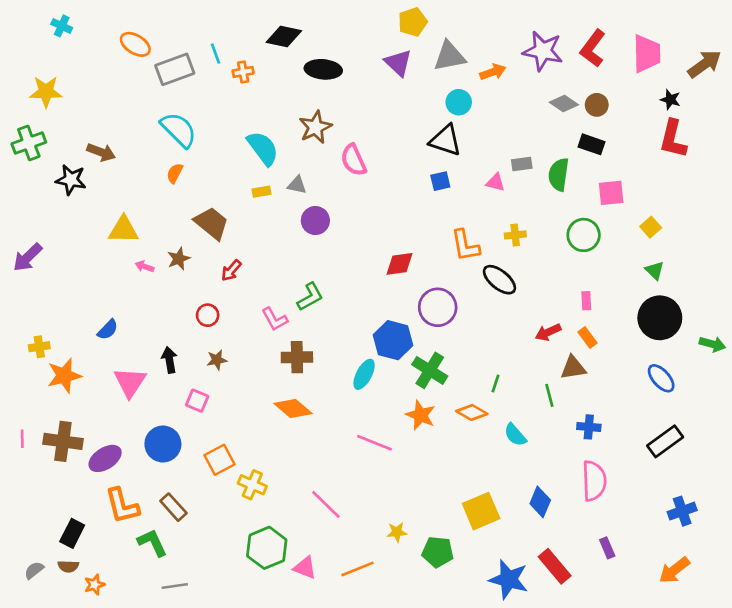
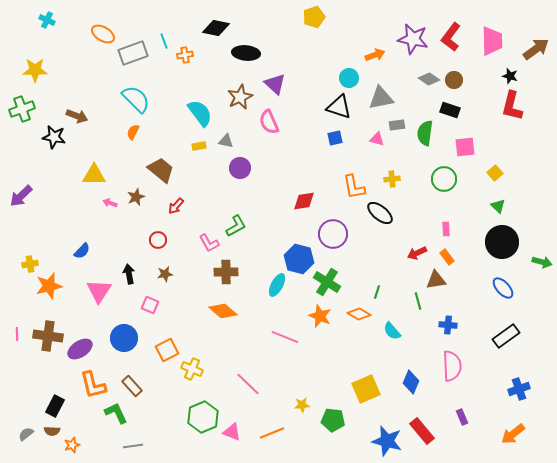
gray triangle: (449, 56) -> (381, 98), moved
purple triangle: (398, 63) -> (275, 84), moved

